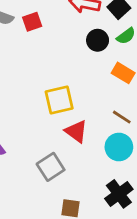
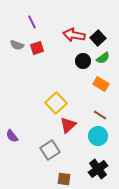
yellow square: (59, 100) -> (56, 103), turned -30
red triangle: (76, 131) -> (68, 125), turned 42

